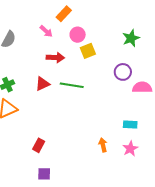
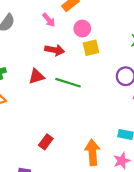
red rectangle: (39, 145) -> (46, 142), moved
orange arrow: (103, 145) -> (93, 152), size x1.6

